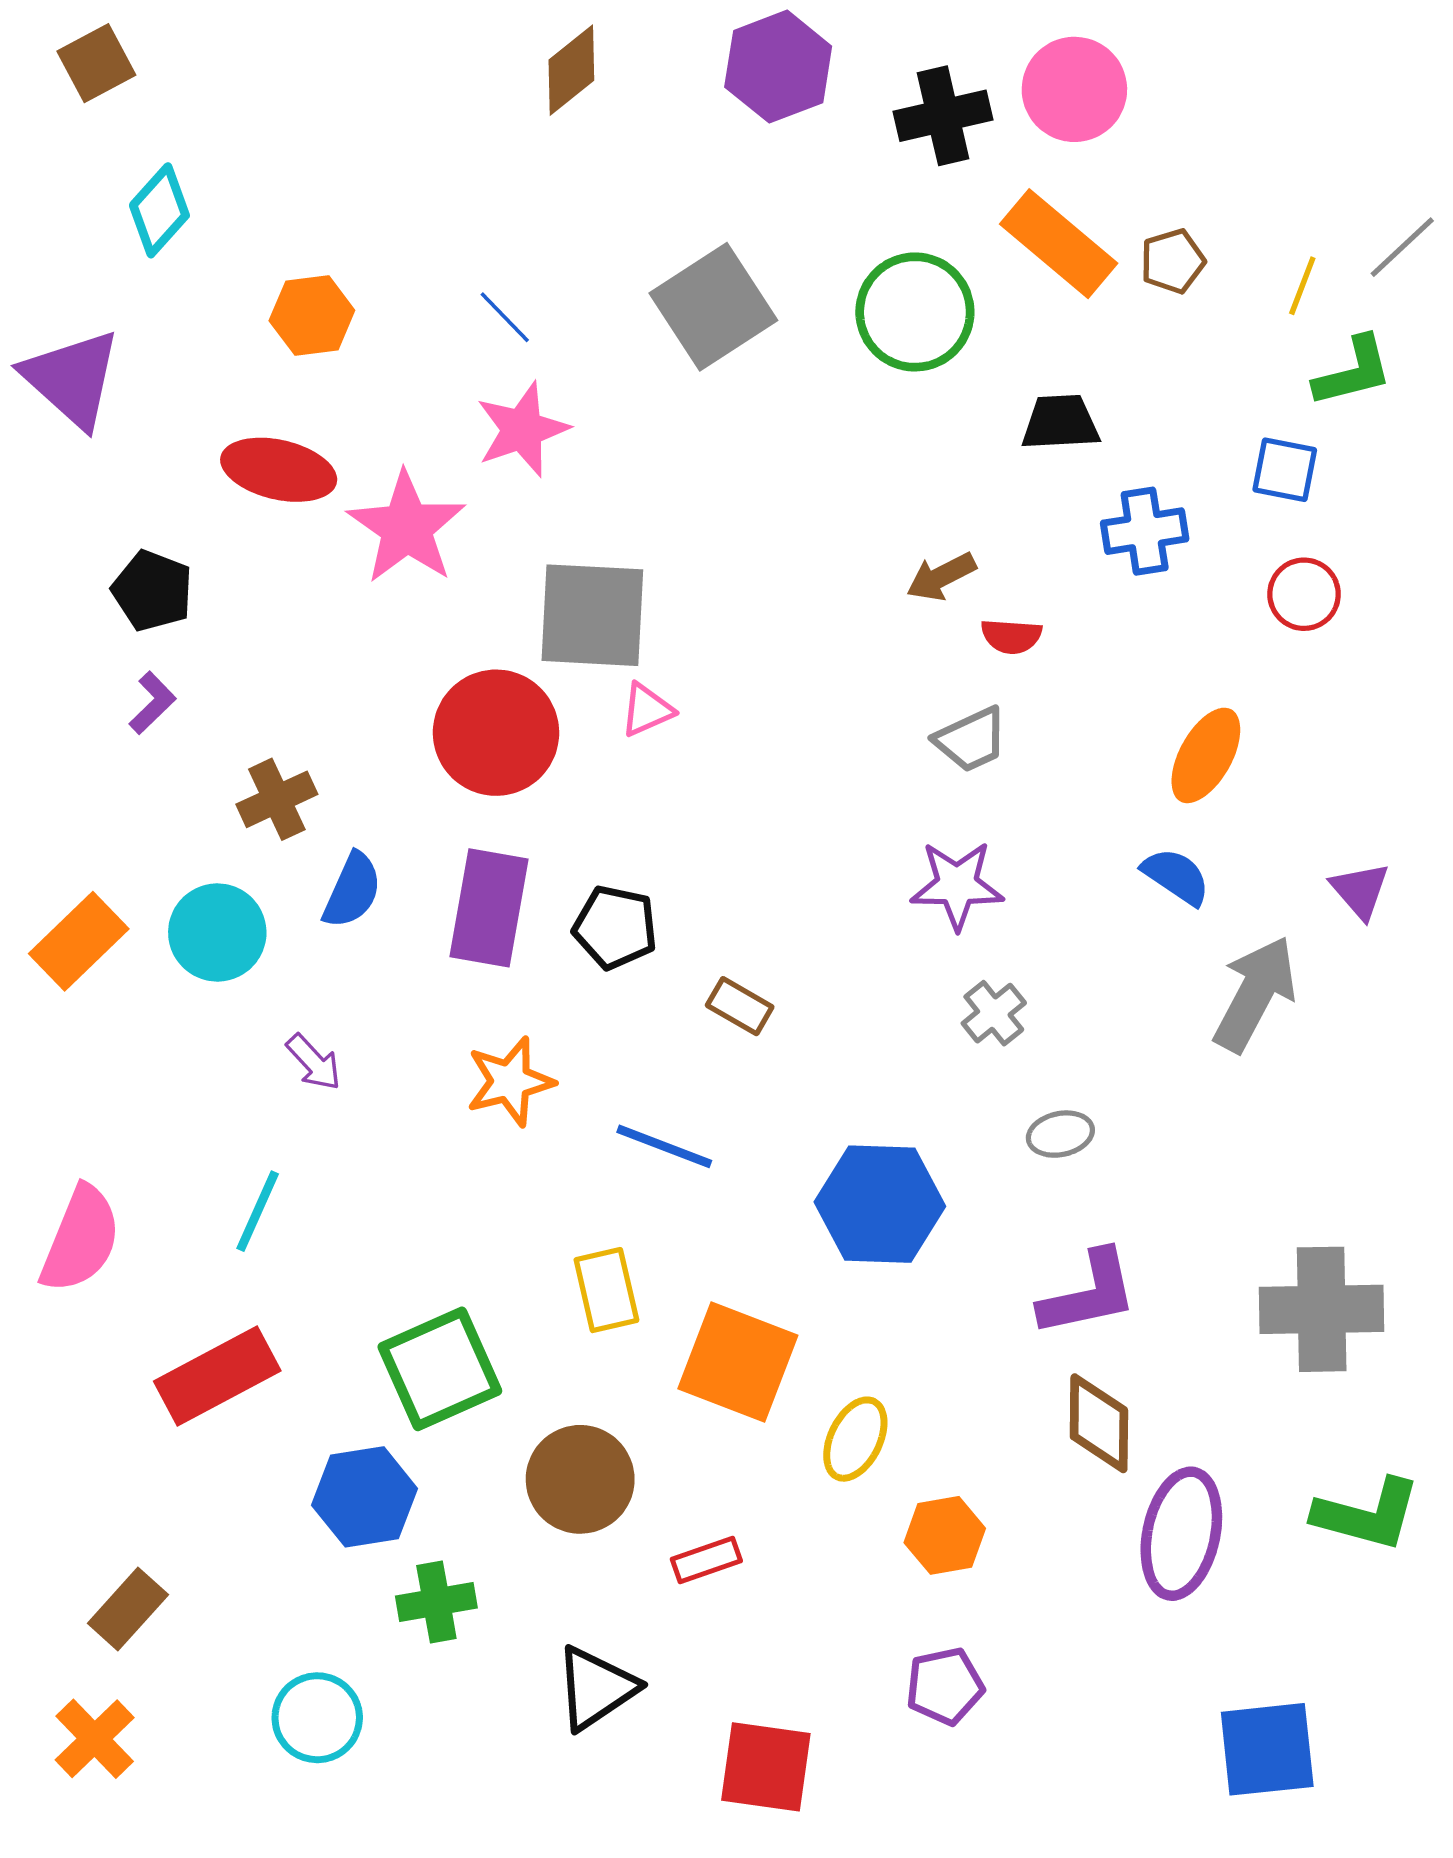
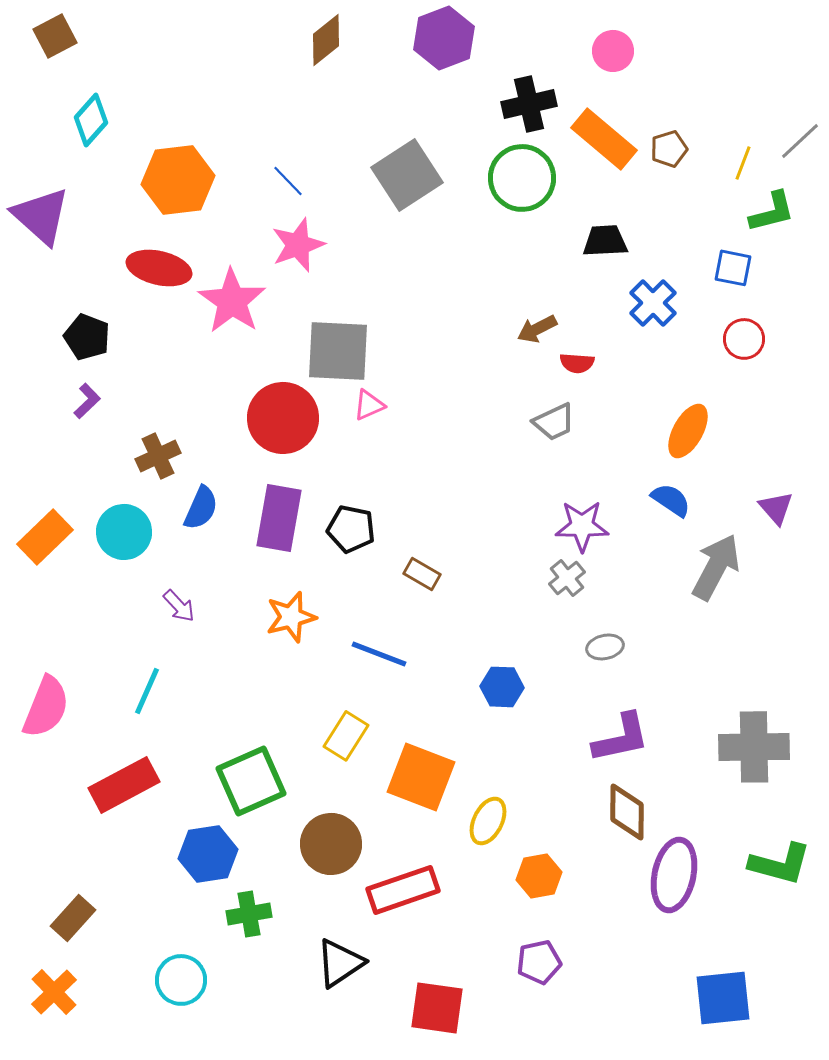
pink circle: (1074, 89) -> (613, 51), size x0.7
black cross: (943, 116) -> (529, 104), moved
orange hexagon: (312, 316) -> (178, 180), size x1.5
blue cross: (1145, 531) -> (653, 303), turned -36
purple star: (957, 885) -> (582, 526), moved
blue hexagon: (880, 1204) -> (502, 687), size x0.6
yellow rectangle: (606, 1290) -> (346, 736), turned 45
red rectangle: (706, 1560) -> (403, 890), size x1.8

